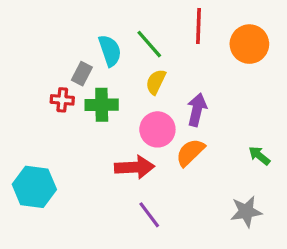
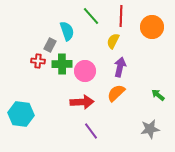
green line: (149, 44) -> (91, 16), moved
yellow semicircle: (156, 82) -> (113, 41), moved
pink circle: (157, 129) -> (85, 71), moved

